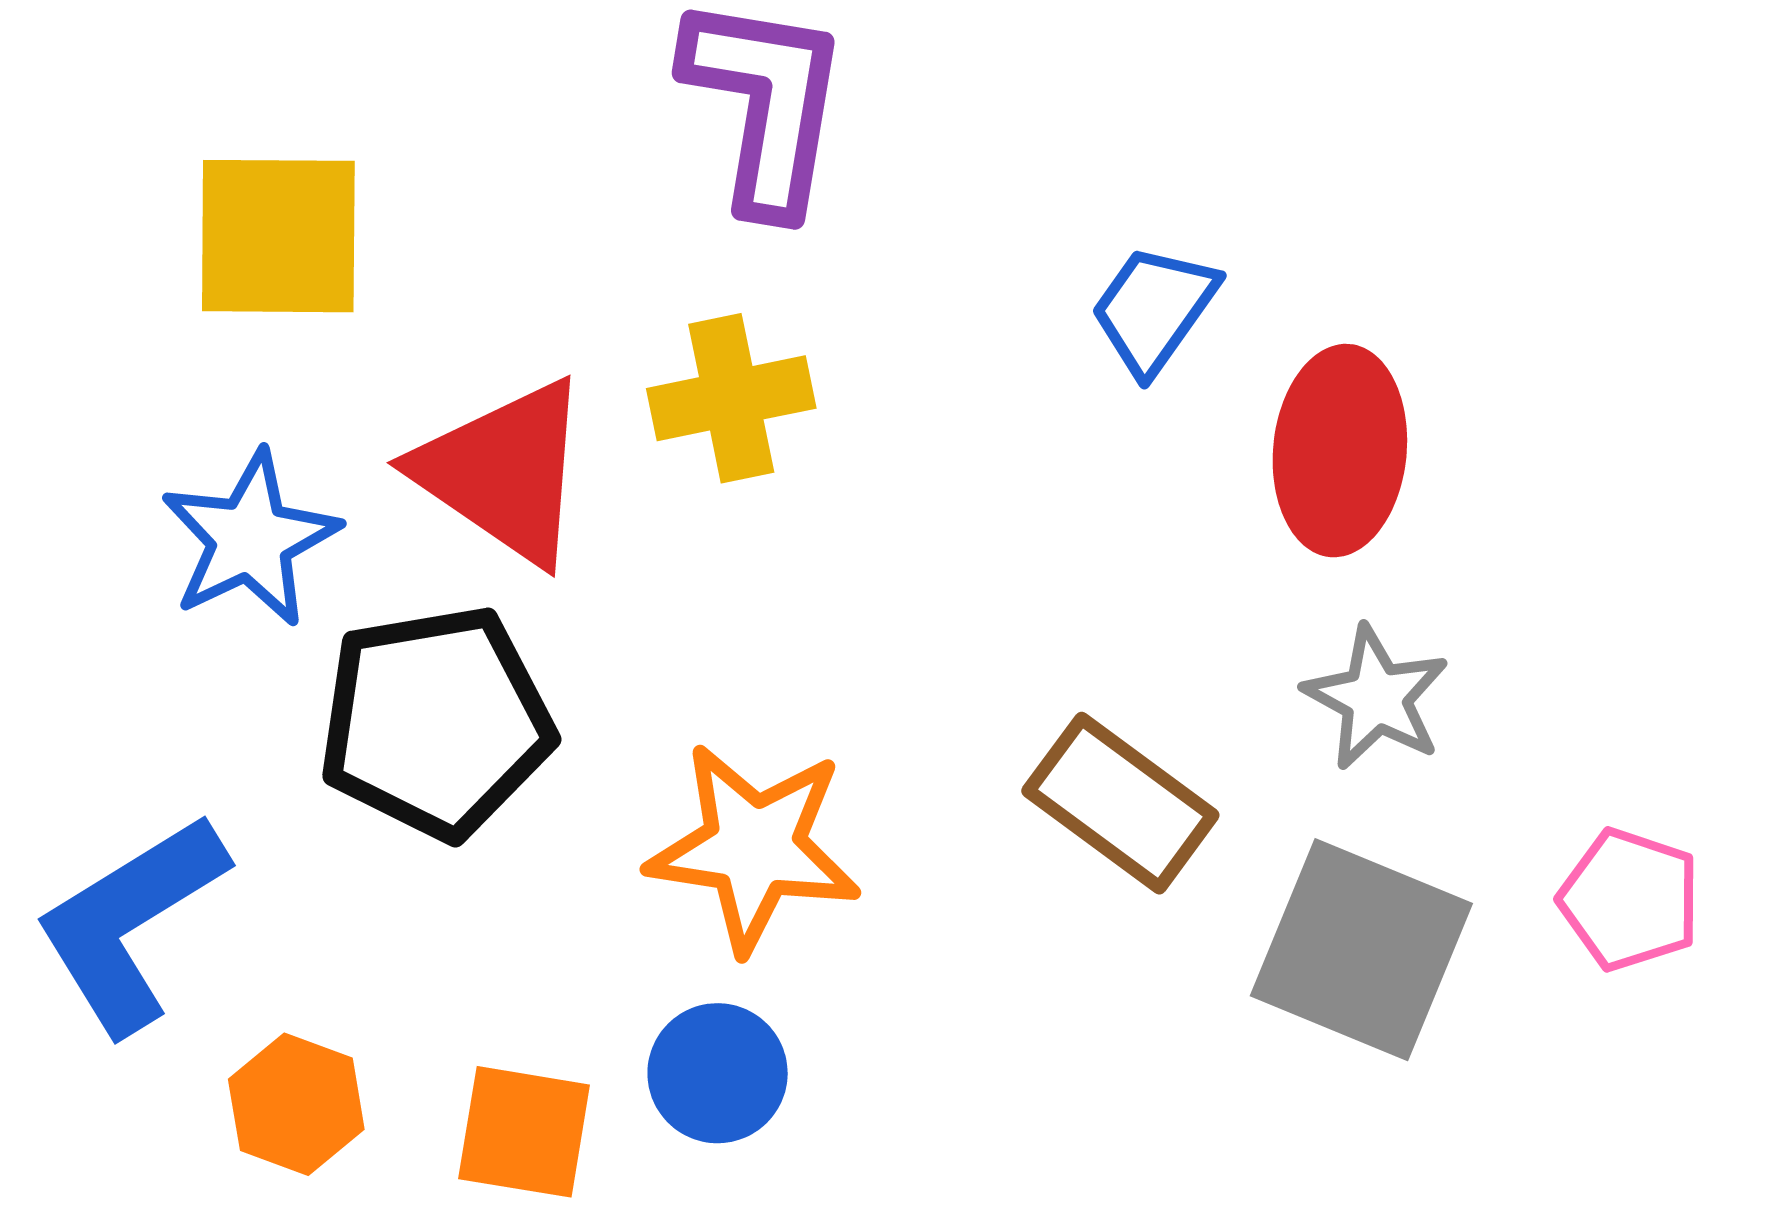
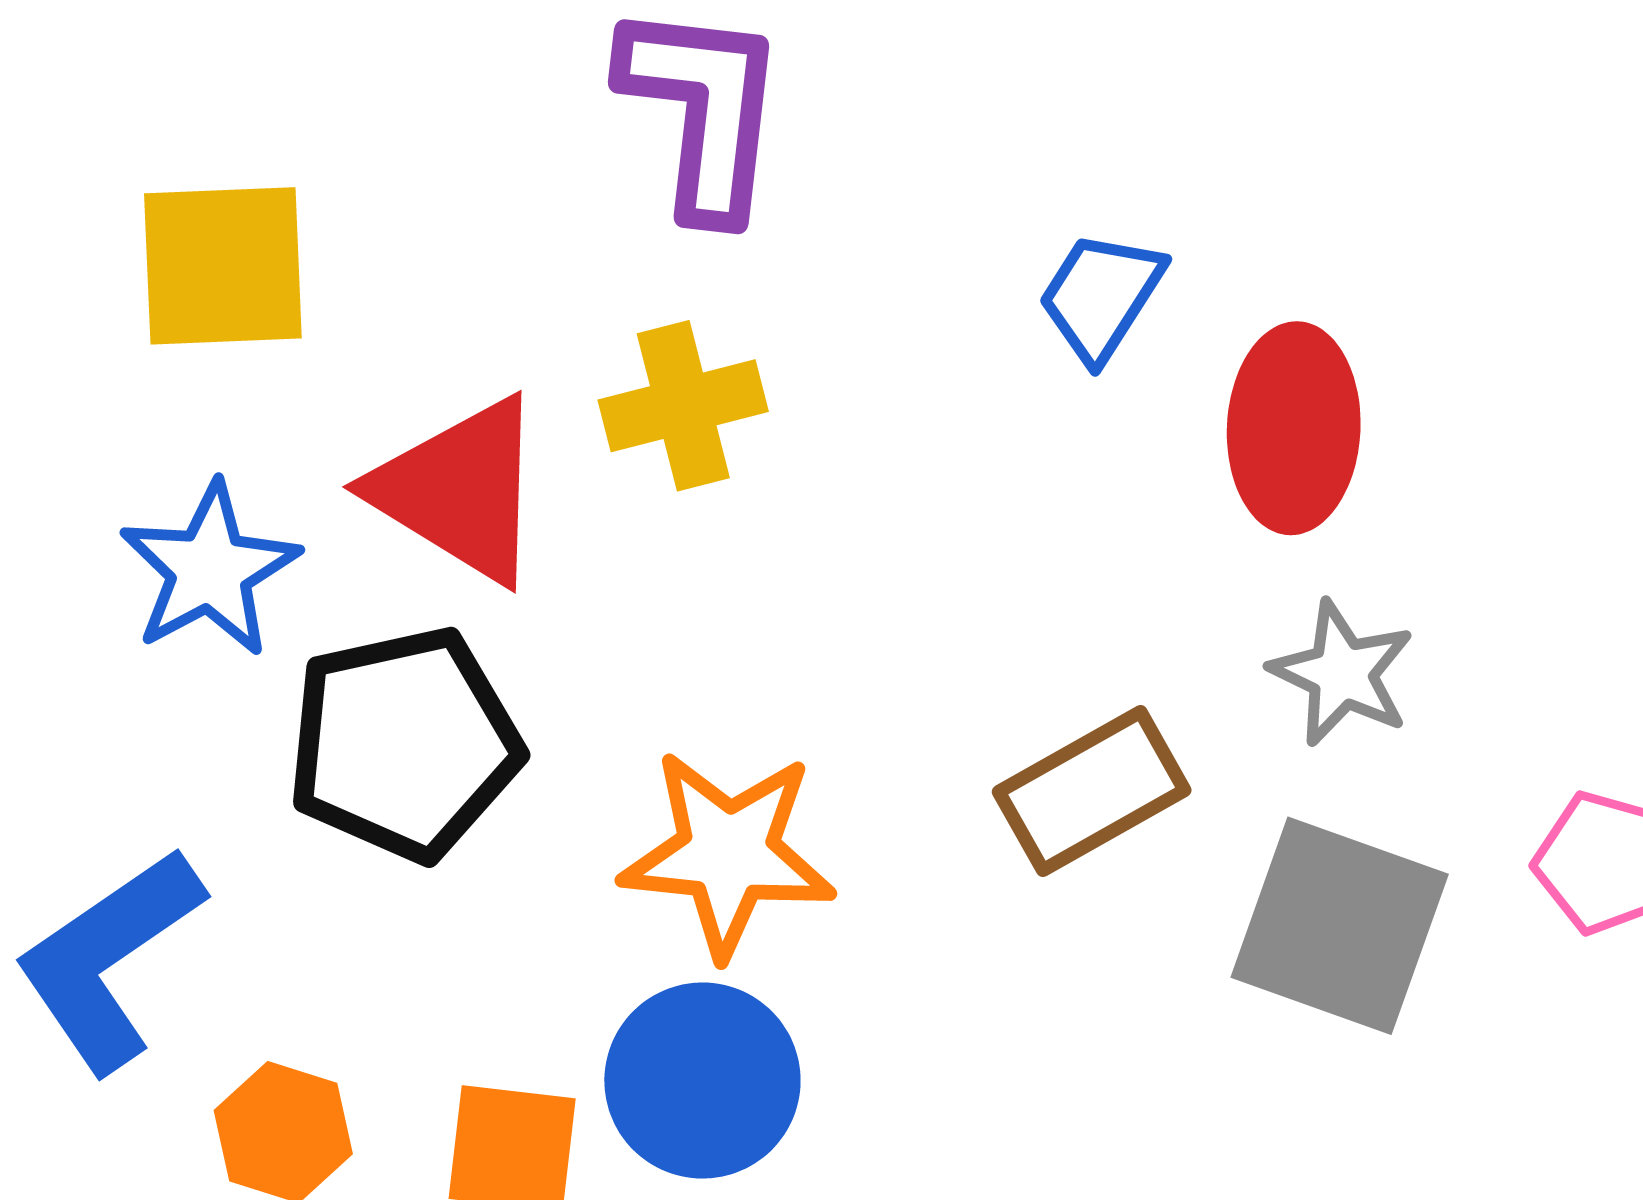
brown rectangle: (1120, 803) -> (1092, 791), turned -63
blue circle: (718, 1073) -> (702, 1081), size x1.4

